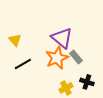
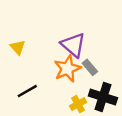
black line: (23, 64) -> (27, 91), moved
black cross: (87, 82) -> (103, 97), size x1.6

